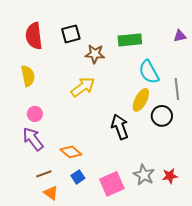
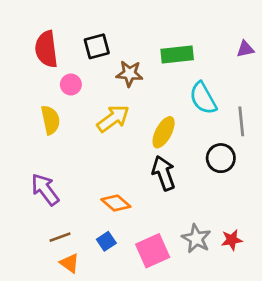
yellow semicircle: (28, 76) -> (50, 120), moved
yellow ellipse: (141, 100) -> (164, 132), moved
pink circle: (35, 114) -> (71, 85), moved
orange diamond: (71, 152) -> (116, 203), moved

